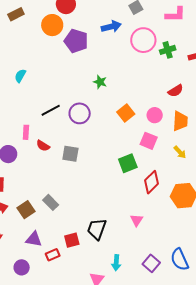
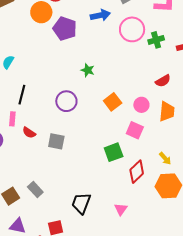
black line: (51, 110) -> (22, 95), moved, turned -48
yellow arrow: (180, 152) -> (165, 158), moved
black trapezoid: (97, 229) -> (81, 203), moved

